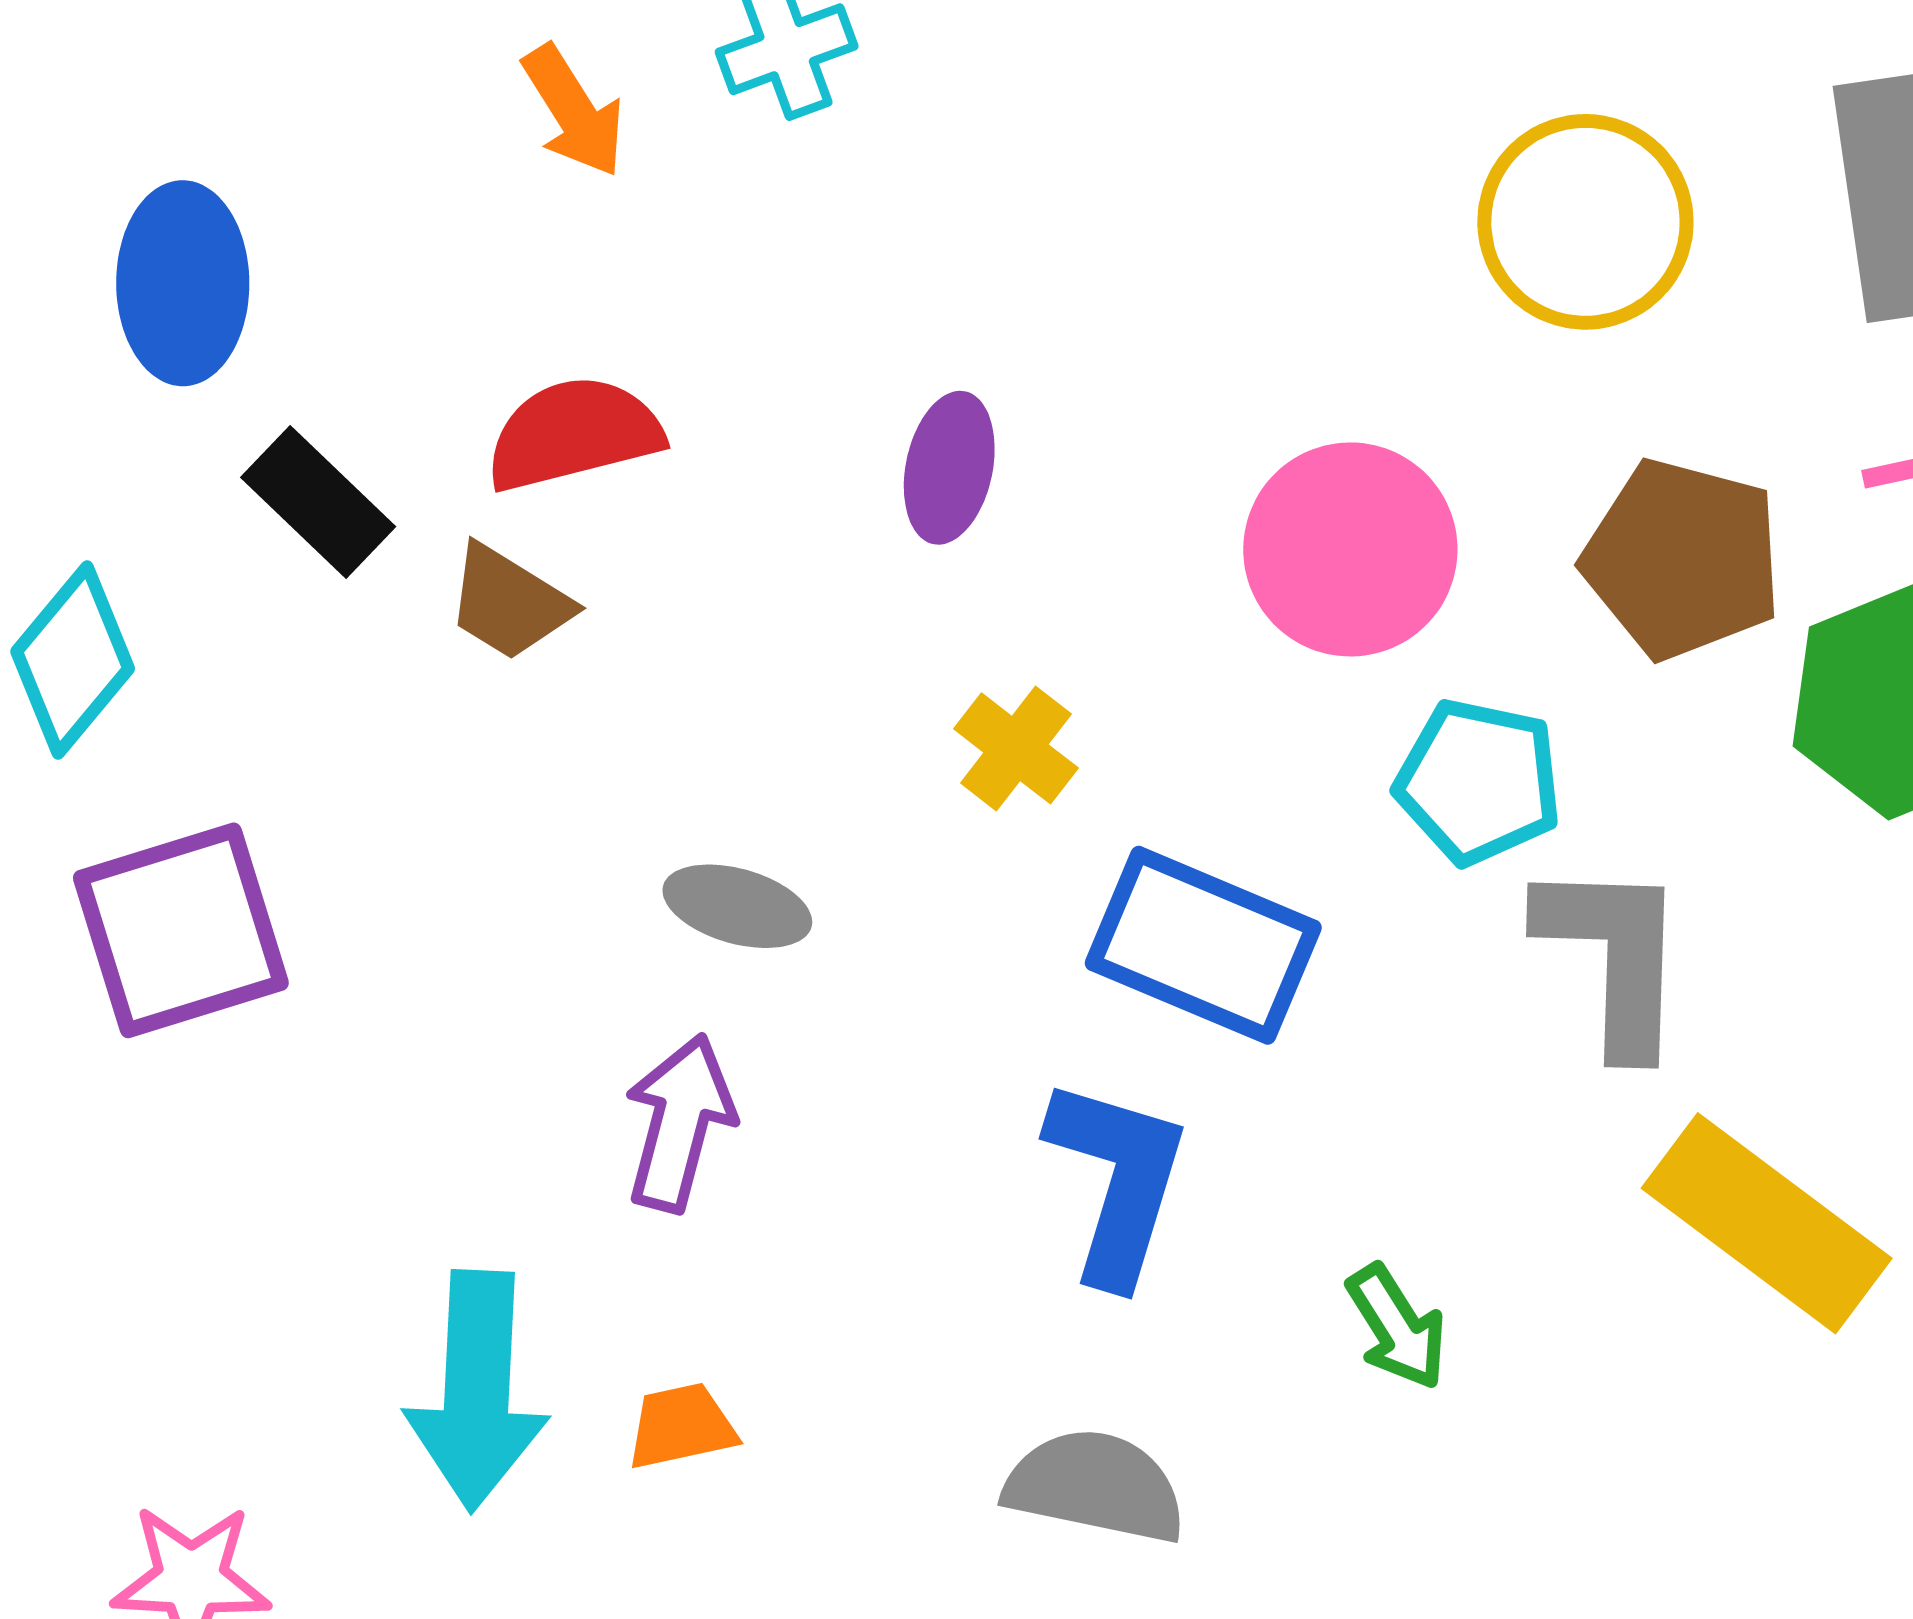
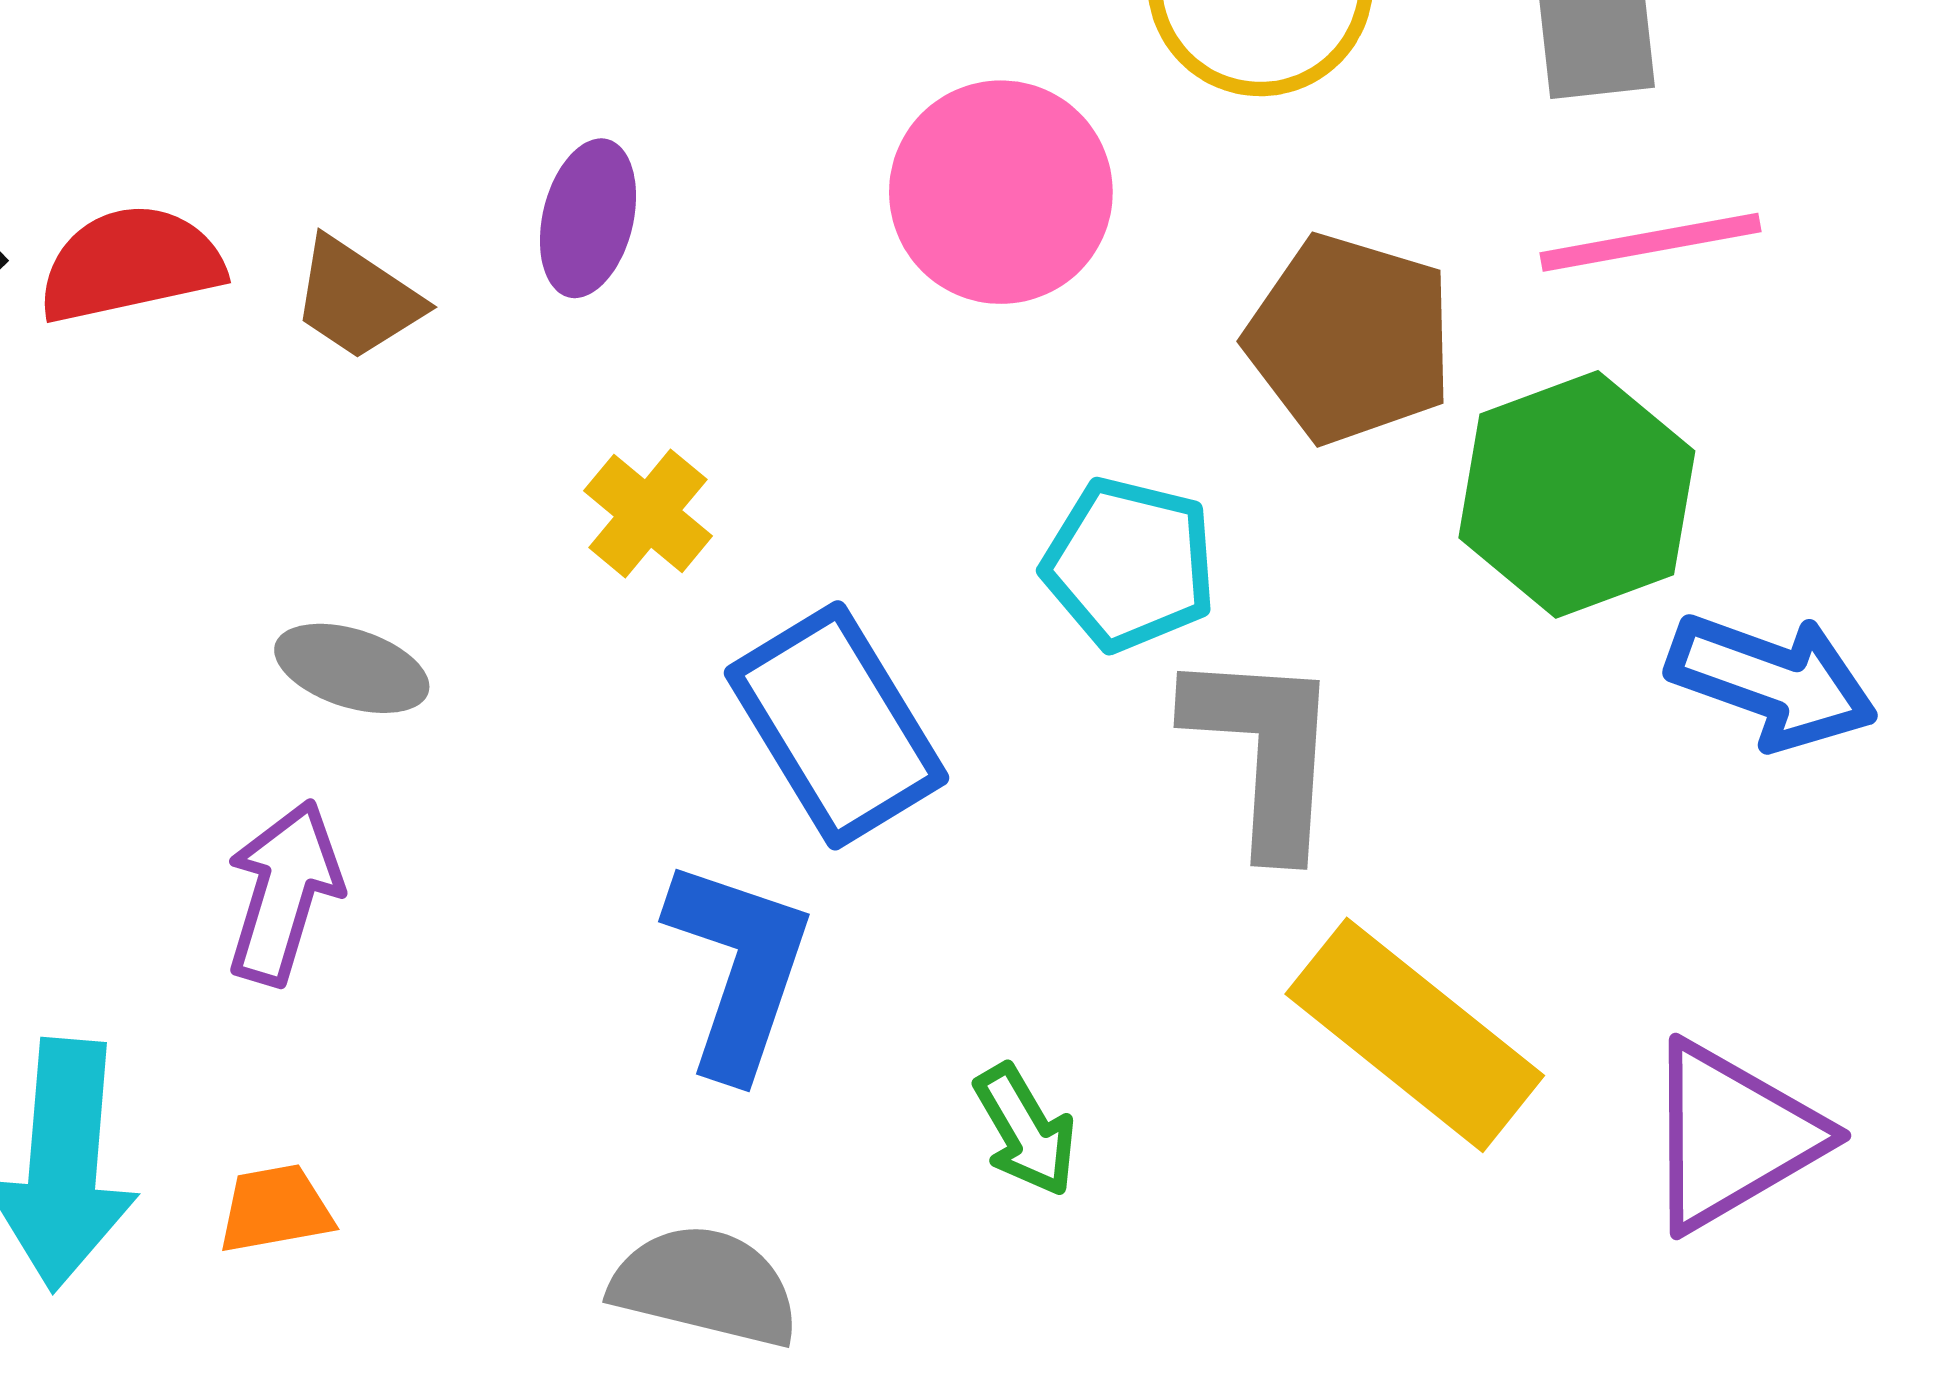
red semicircle: (574, 434) -> (131, 264), moved
pink circle: (1350, 549) -> (1001, 192), moved
brown trapezoid: (509, 603) -> (357, 299), moved
blue rectangle: (1203, 945) -> (837, 725), turned 34

